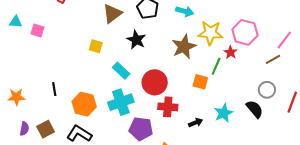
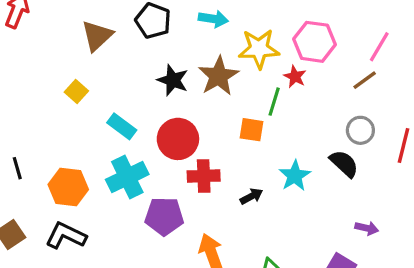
black star: (136, 40) -> (173, 80), moved
yellow square: (96, 46) -> (76, 92), turned 32

